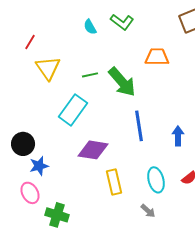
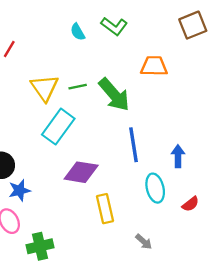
yellow triangle: (48, 68) -> (45, 88), moved
cyan ellipse: (156, 180) -> (155, 188), moved
green cross: (57, 215) -> (40, 246), turned -30

